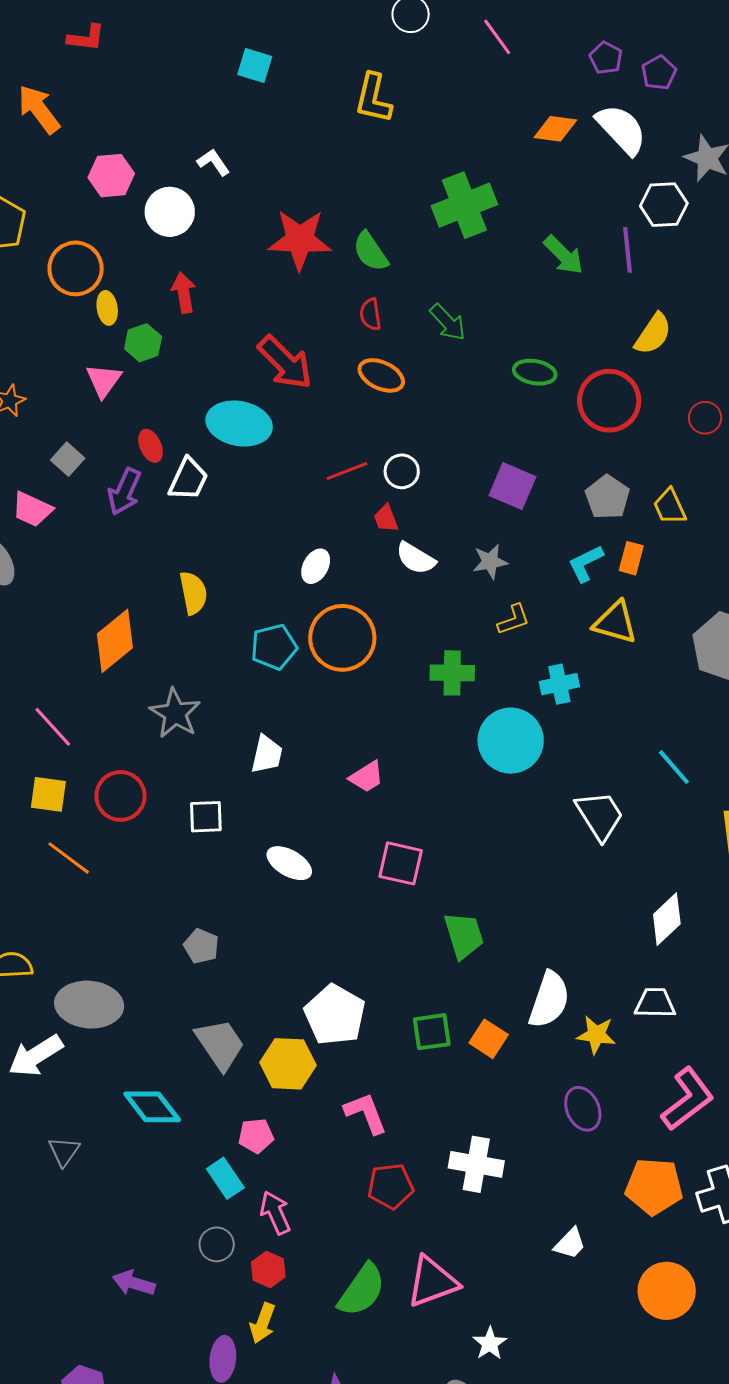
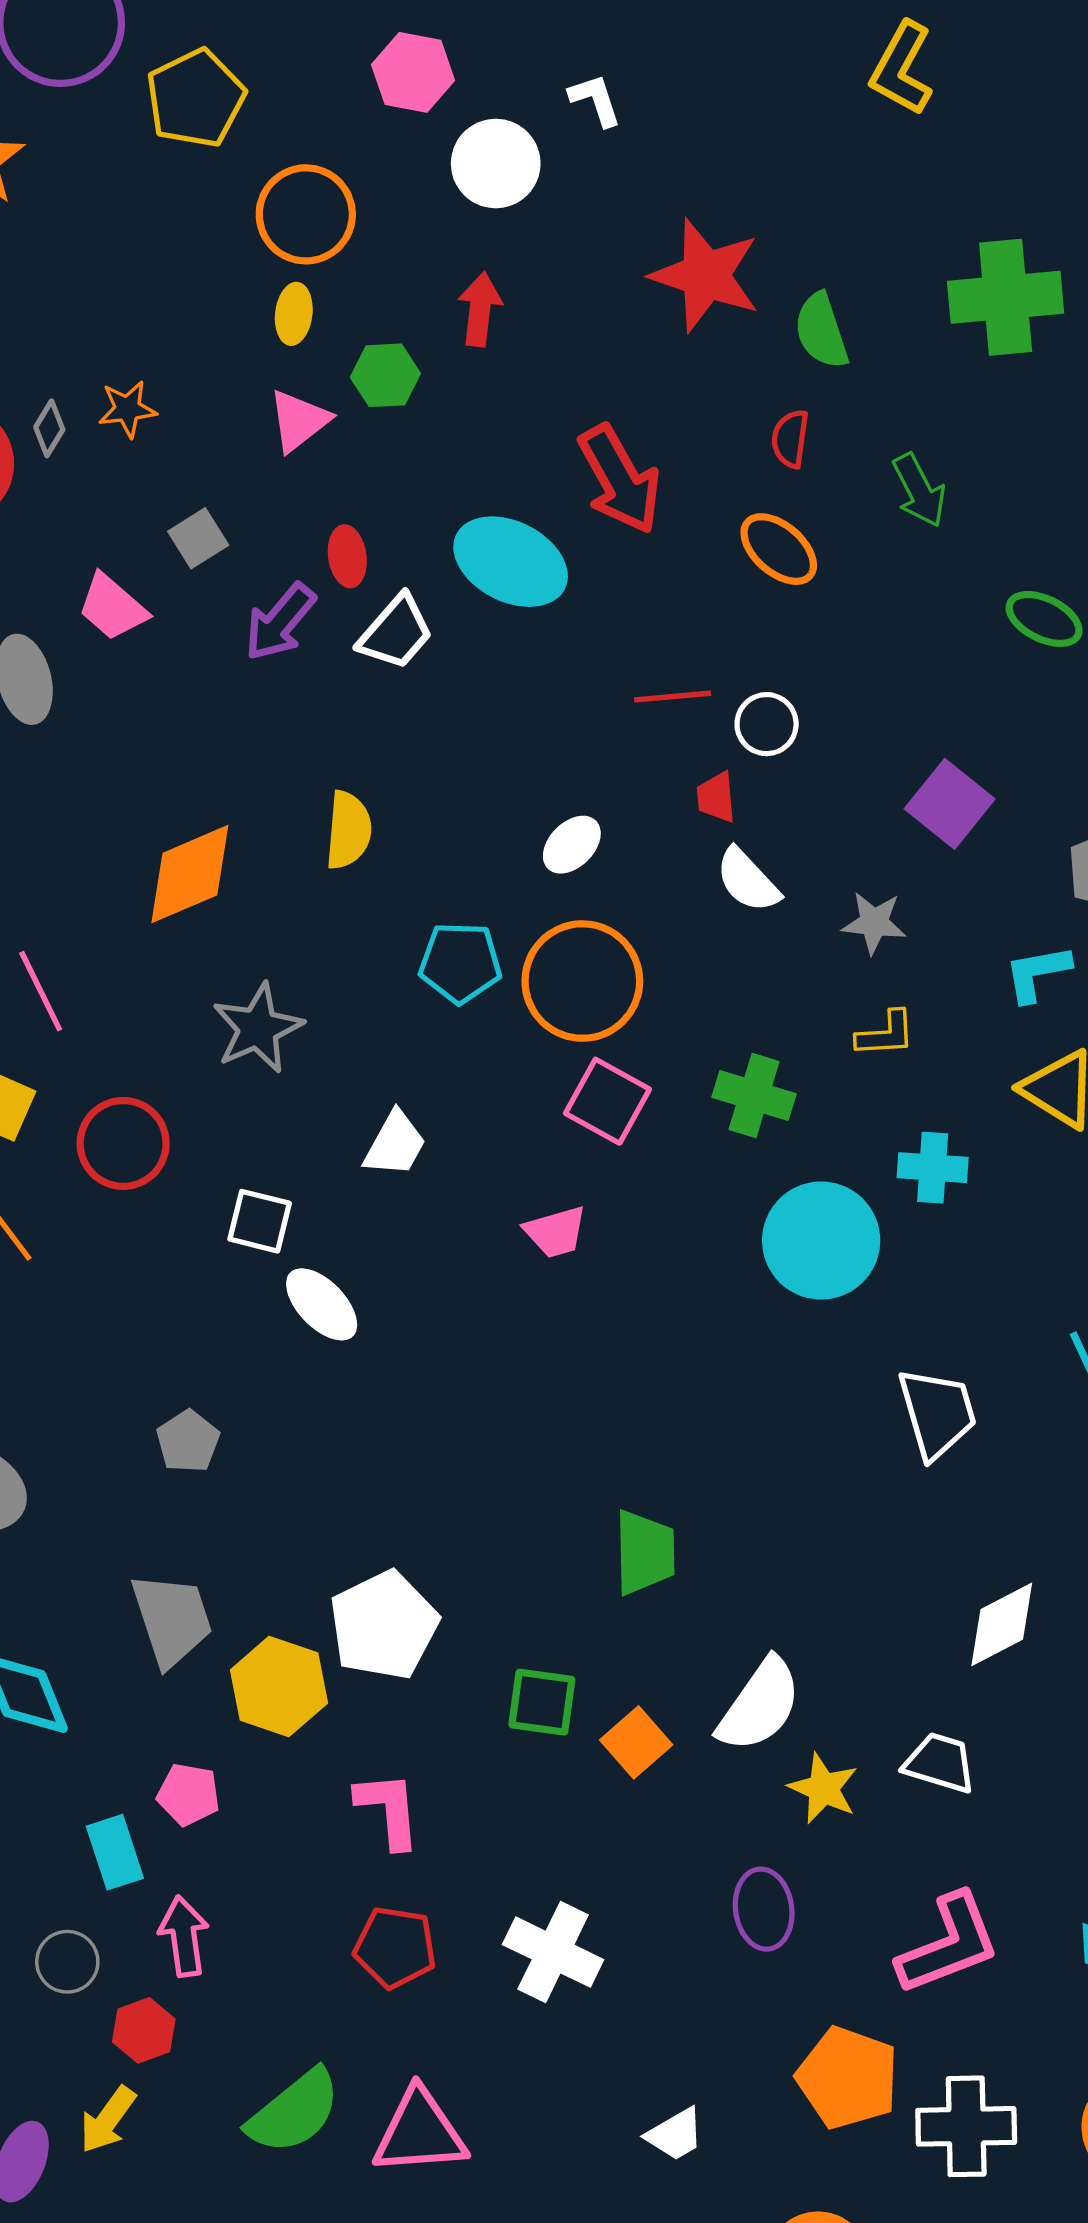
yellow ellipse: (107, 308) -> (294, 314), moved
white ellipse: (289, 863) -> (322, 1304), moved
pink square: (401, 863) -> (607, 1101), moved

